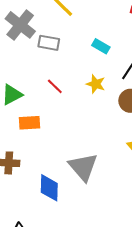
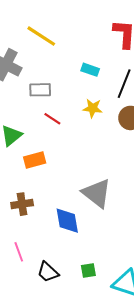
gray rectangle: (49, 43) -> (40, 90), moved

